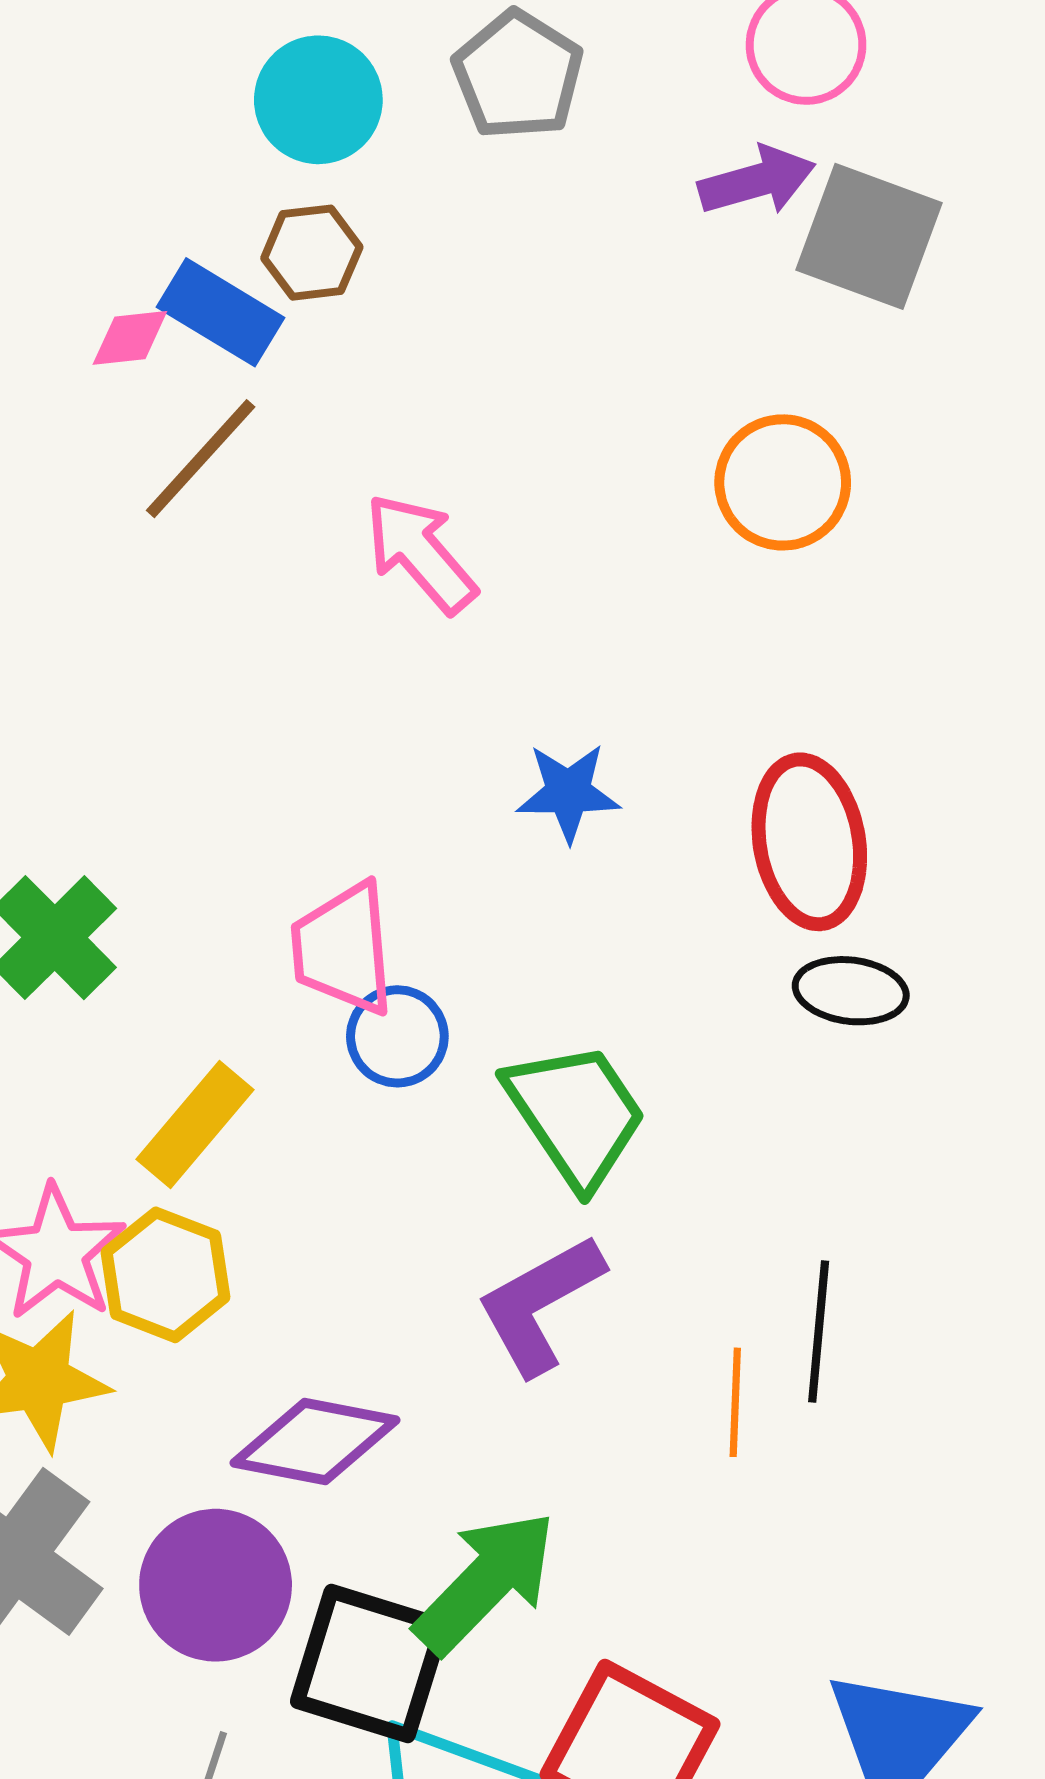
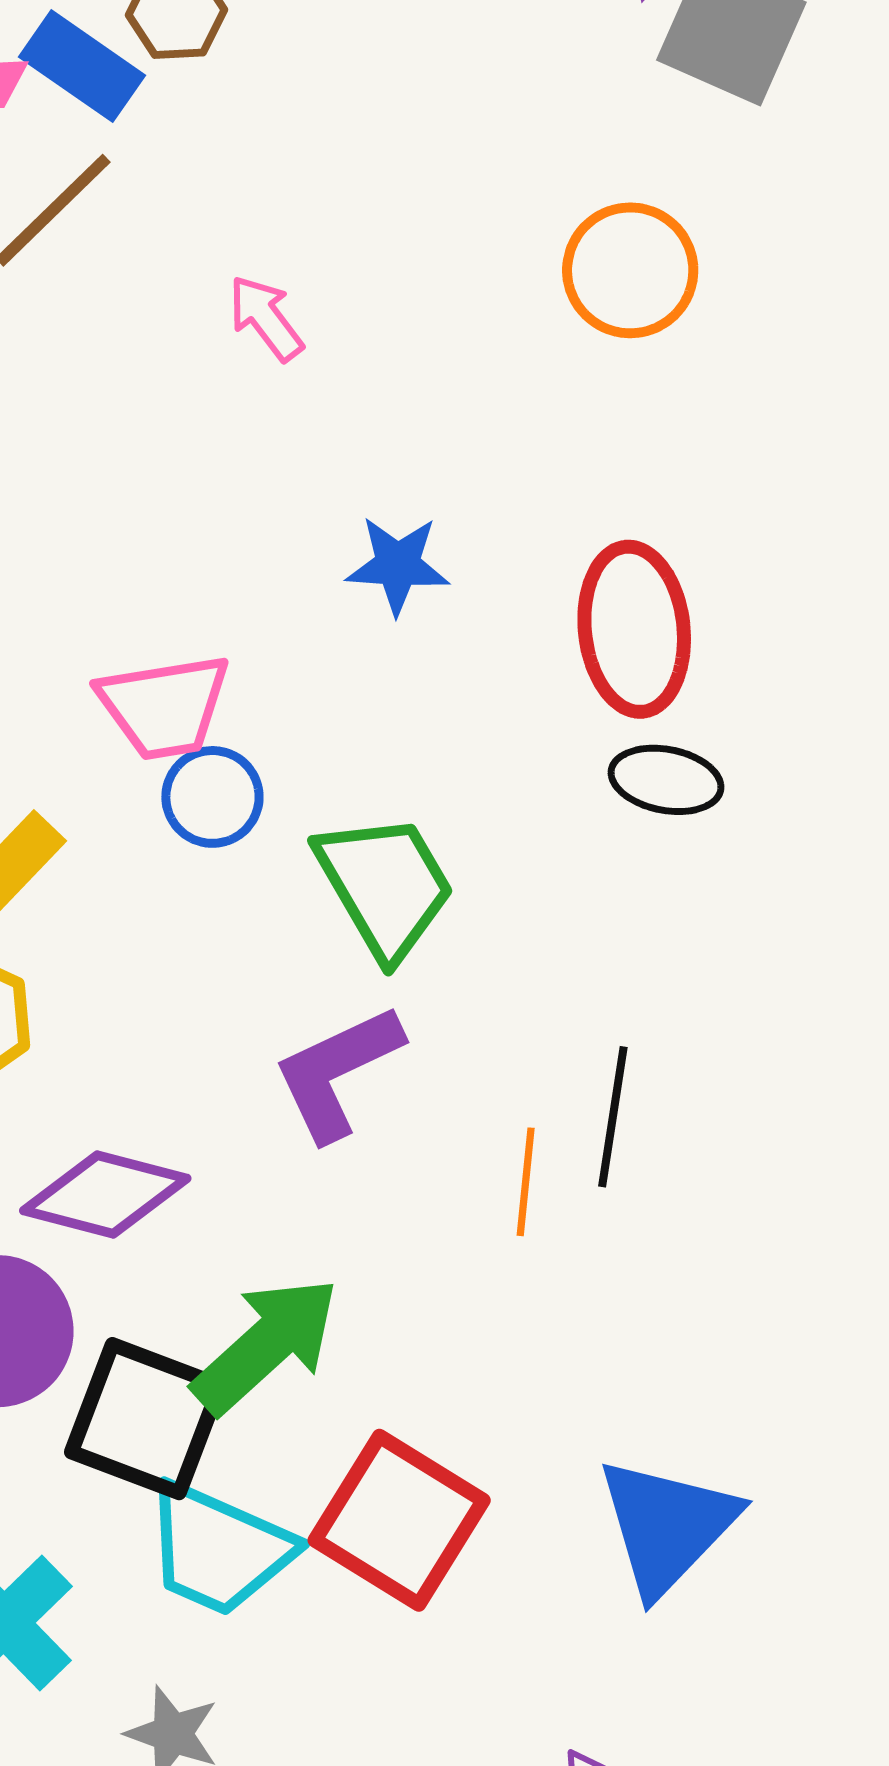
pink arrow: (421, 553) -> (266, 318), size x0.7
pink trapezoid: (343, 949) -> (164, 706), turned -98

